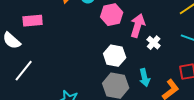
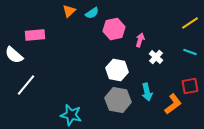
pink arrow: (138, 26) -> (140, 40), size x0.6

